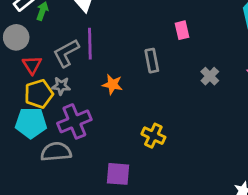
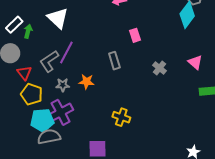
purple line: (90, 44) -> (66, 52), turned 35
gray star: (61, 86) -> (63, 85), moved
yellow pentagon: (39, 94) -> (32, 94), turned -30
cyan pentagon: (31, 123) -> (42, 120), moved

